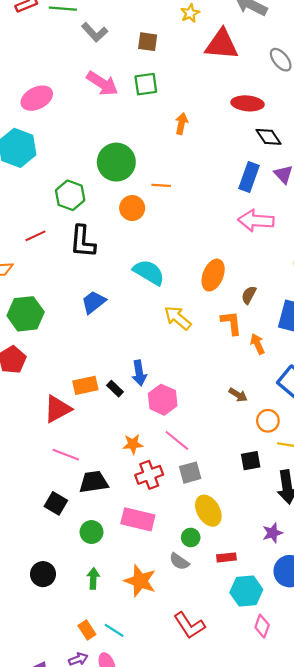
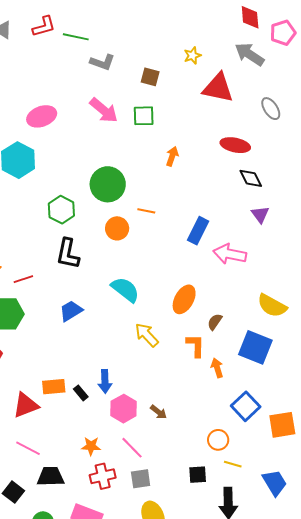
gray L-shape: (95, 32) -> (102, 62), turned -35
blue rectangle: (249, 177) -> (198, 231), moved
red line: (36, 236) -> (23, 279), moved
brown arrow: (238, 395) -> (159, 412), moved

